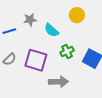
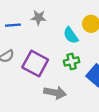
cyan semicircle: (51, 30) -> (71, 35), moved

